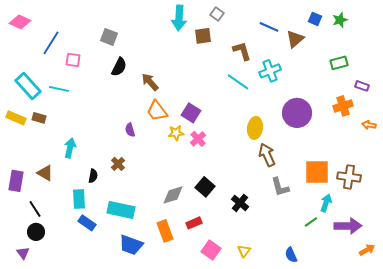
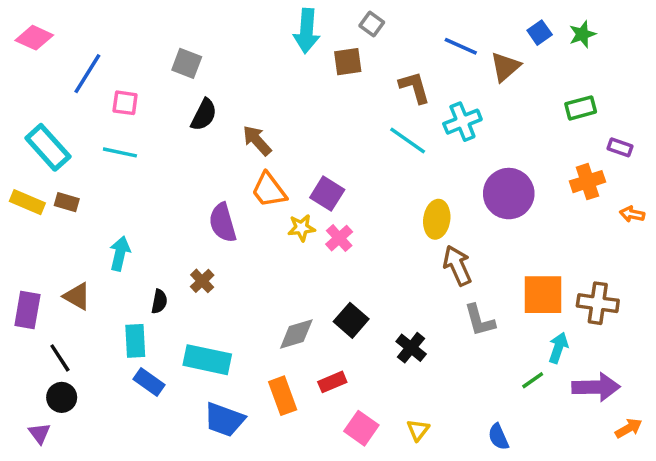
blue square: (315, 19) -> (540, 33), turned 32
cyan line: (59, 89) -> (120, 152), moved
purple semicircle: (130, 130) -> (223, 223), size x1.6

